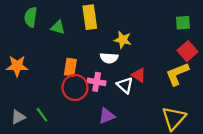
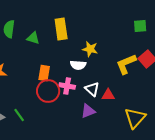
green square: (183, 23) -> (140, 26), moved
yellow L-shape: (177, 74) -> (126, 64), moved
red triangle: (139, 75) -> (108, 95), moved, turned -32
purple triangle: (107, 116) -> (88, 111), moved

